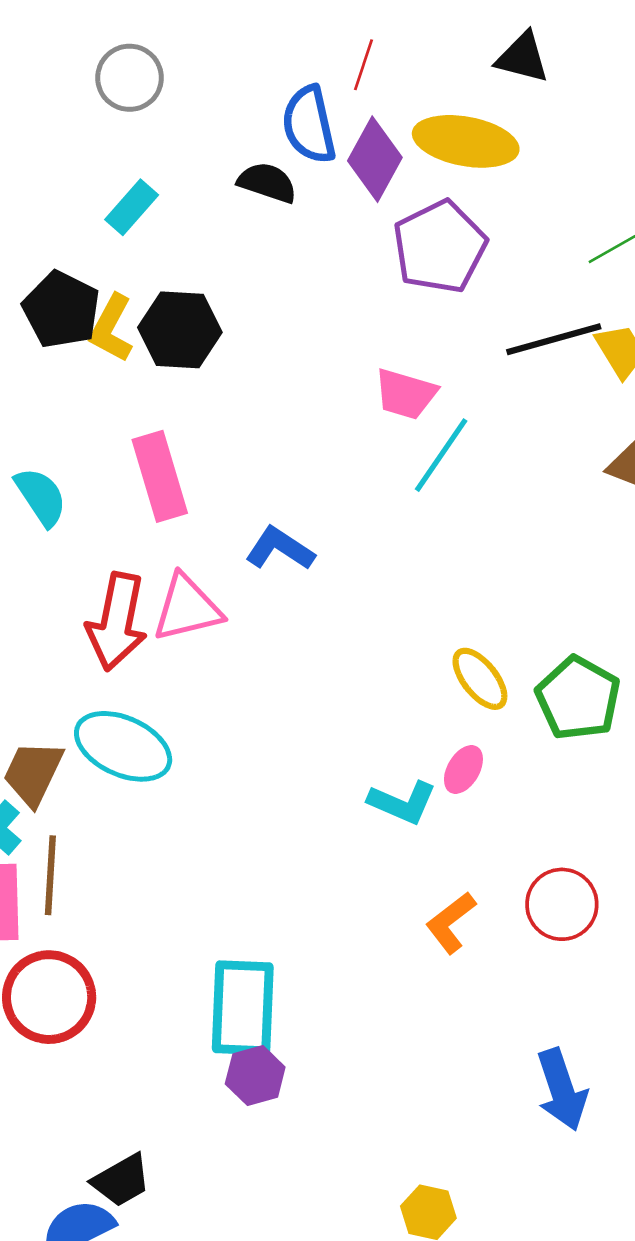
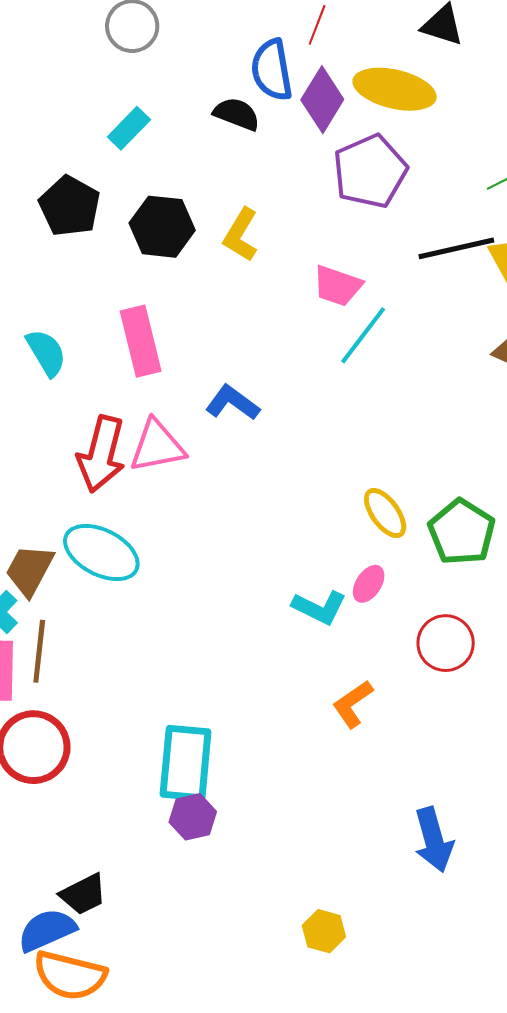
yellow L-shape: (111, 328) -> (241, 235), moved
red circle: (562, 904) -> (446, 643), moved

